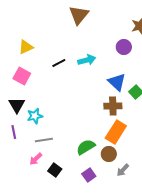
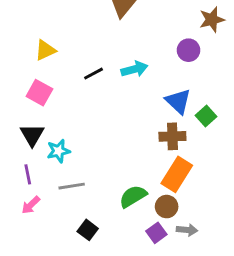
pink arrow: (36, 159) -> (31, 205), moved
gray arrow: (123, 170) -> (187, 230), turned -128
purple square: (89, 175) -> (156, 233), moved

